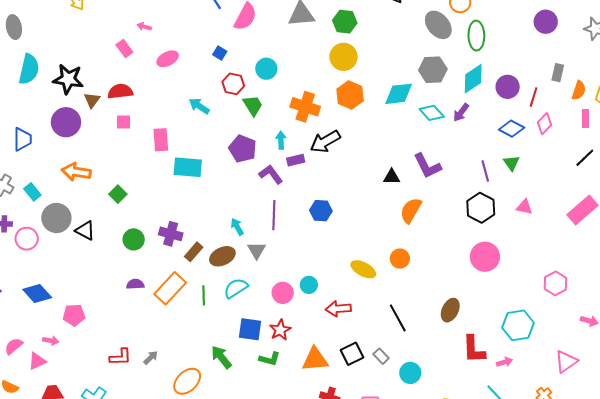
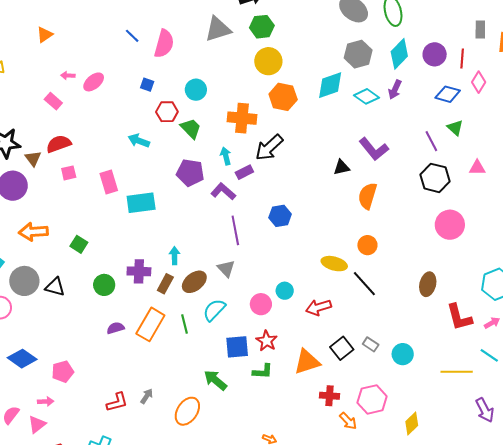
pink ellipse: (168, 59) -> (94, 82), moved
cyan arrow: (237, 227) -> (175, 256), moved, turned 42
black line: (398, 318) -> (364, 284), moved

